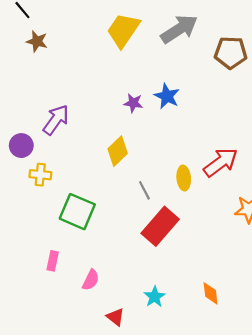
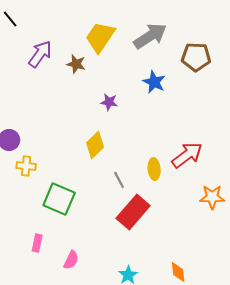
brown star: (37, 41) -> (76, 64), moved
blue star: (167, 96) -> (154, 82), moved
purple arrow: (56, 120) -> (40, 54), moved

